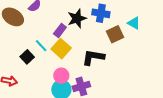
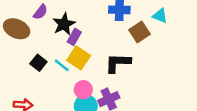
black star: (77, 18) -> (64, 24), moved
cyan line: (41, 46) -> (62, 65), moved
black square: (27, 57) -> (38, 63), moved

